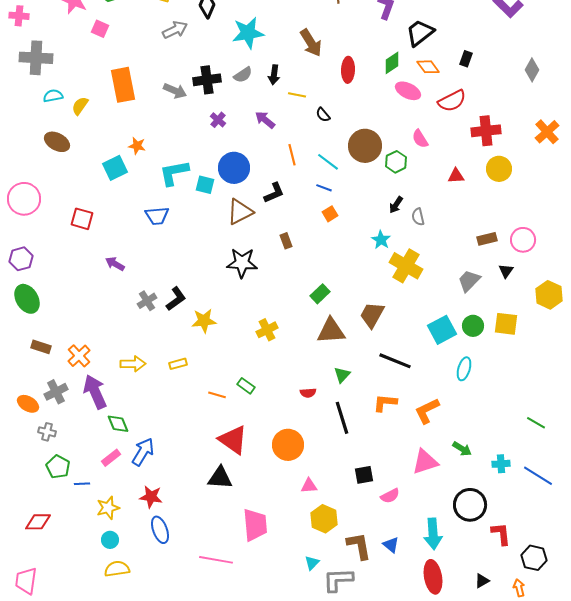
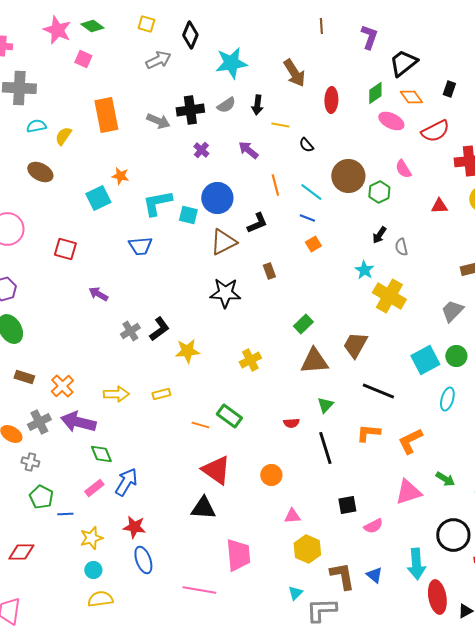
green rectangle: (246, 386) -> (229, 416), size x1.4
purple arrow: (95, 392) -> (78, 422), turned -52
orange circle: (288, 445) -> (271, 475), size x0.7
red ellipse: (433, 577) -> (437, 597), moved

